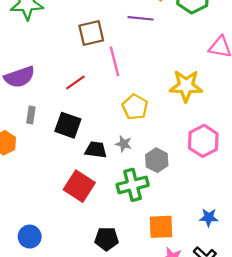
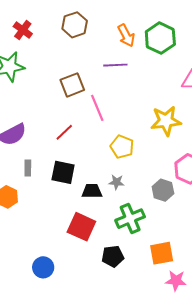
gray hexagon: (157, 160) -> (163, 190), moved
blue circle: (30, 237) -> (43, 267), moved
black pentagon: (107, 239) -> (113, 256), moved

